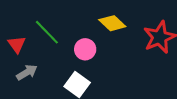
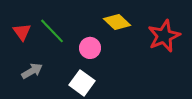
red triangle: (17, 44) -> (22, 32), moved

